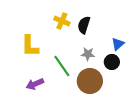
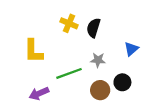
black circle: (112, 62) -> (122, 82), moved
green line: (62, 66) -> (69, 73), turned -75
brown circle: (90, 81) -> (100, 90), size x0.7

